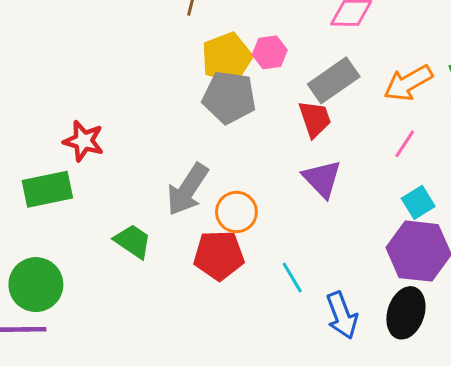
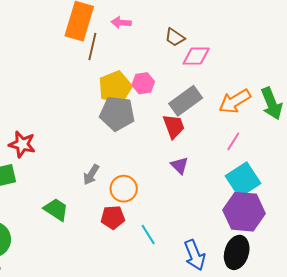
purple triangle: (322, 179) -> (179, 166), size x0.7
gray arrow: (187, 189) -> (91, 175), size x0.6
cyan square: (418, 202) -> (243, 180), size x1.6
red pentagon: (219, 255) -> (113, 217), size x0.7
cyan line: (292, 278) -> (148, 235), moved

